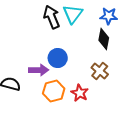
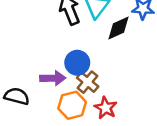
black diamond: (104, 39) -> (118, 28), moved, turned 55
brown cross: (100, 71) -> (88, 82), moved

